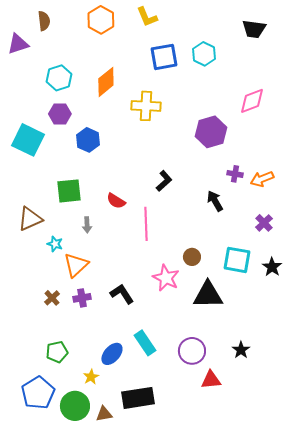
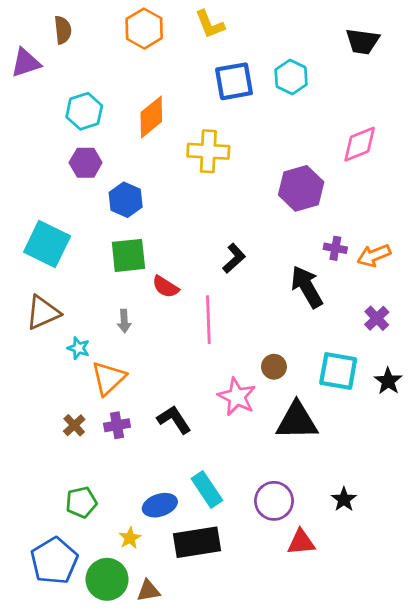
cyan square: (28, 140) -> (47, 244), moved
green square: (69, 191) -> (128, 255), moved
black arrow: (215, 201) -> (307, 287), size x1.4
blue ellipse: (112, 354) -> (160, 505), turned 30
black rectangle: (138, 398) -> (197, 542), moved

